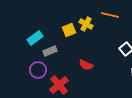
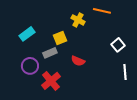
yellow square: (69, 30) -> (60, 38), moved
gray rectangle: (50, 51) -> (50, 53), moved

